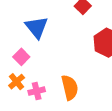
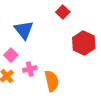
pink cross: (37, 91) -> (30, 69), moved

